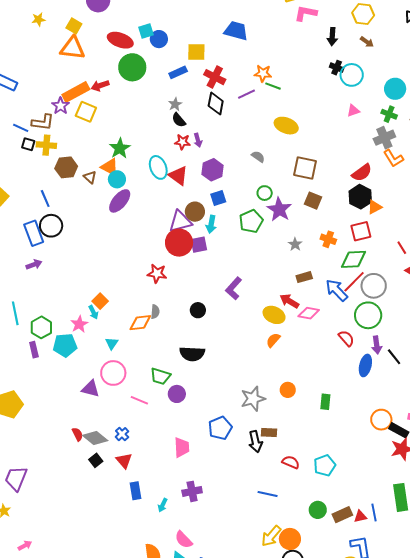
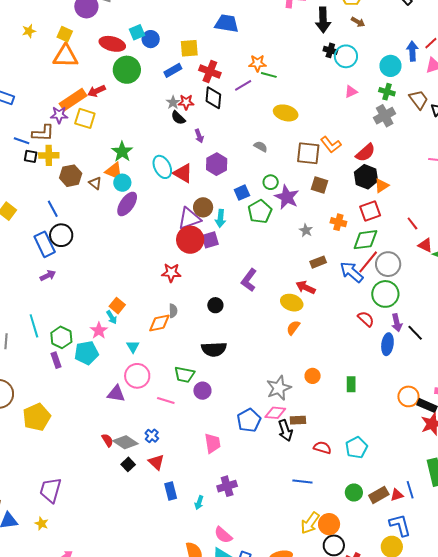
black arrow: (332, 37) -> (323, 20), size x1.4
purple star: (61, 106) -> (59, 115), turned -30
red star: (182, 142) -> (186, 102), moved
orange L-shape: (393, 158) -> (331, 145), moved
blue square: (218, 198) -> (242, 193), moved
pink diamond: (309, 313) -> (275, 413), moved

